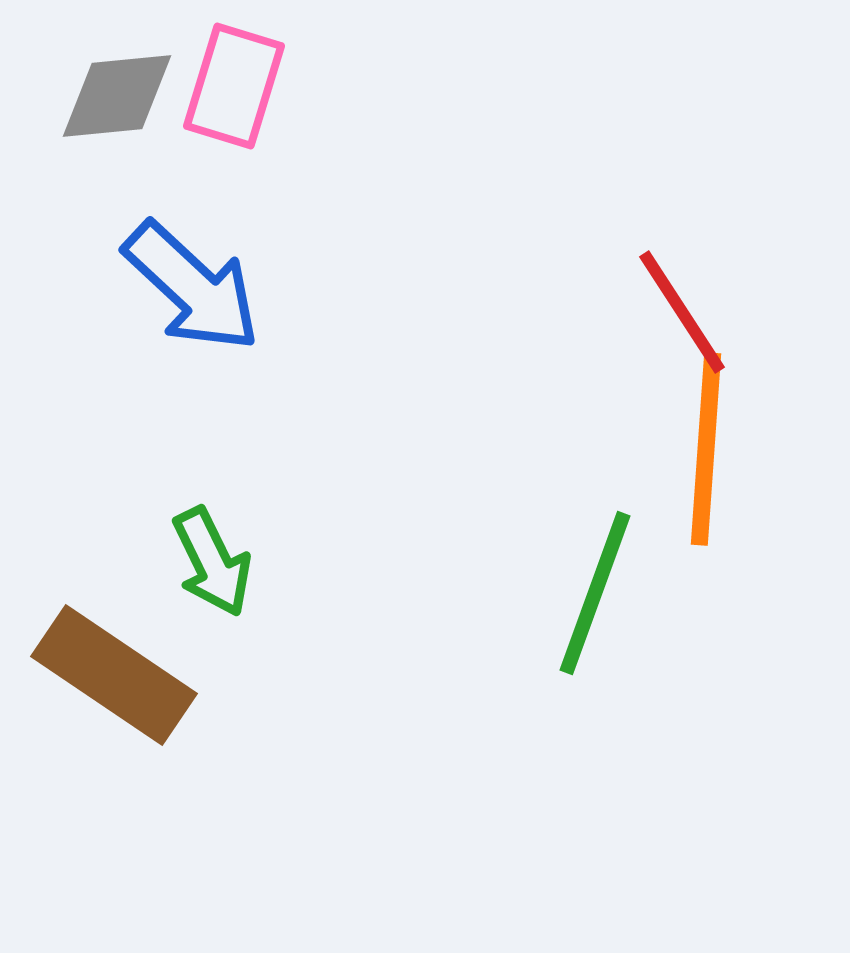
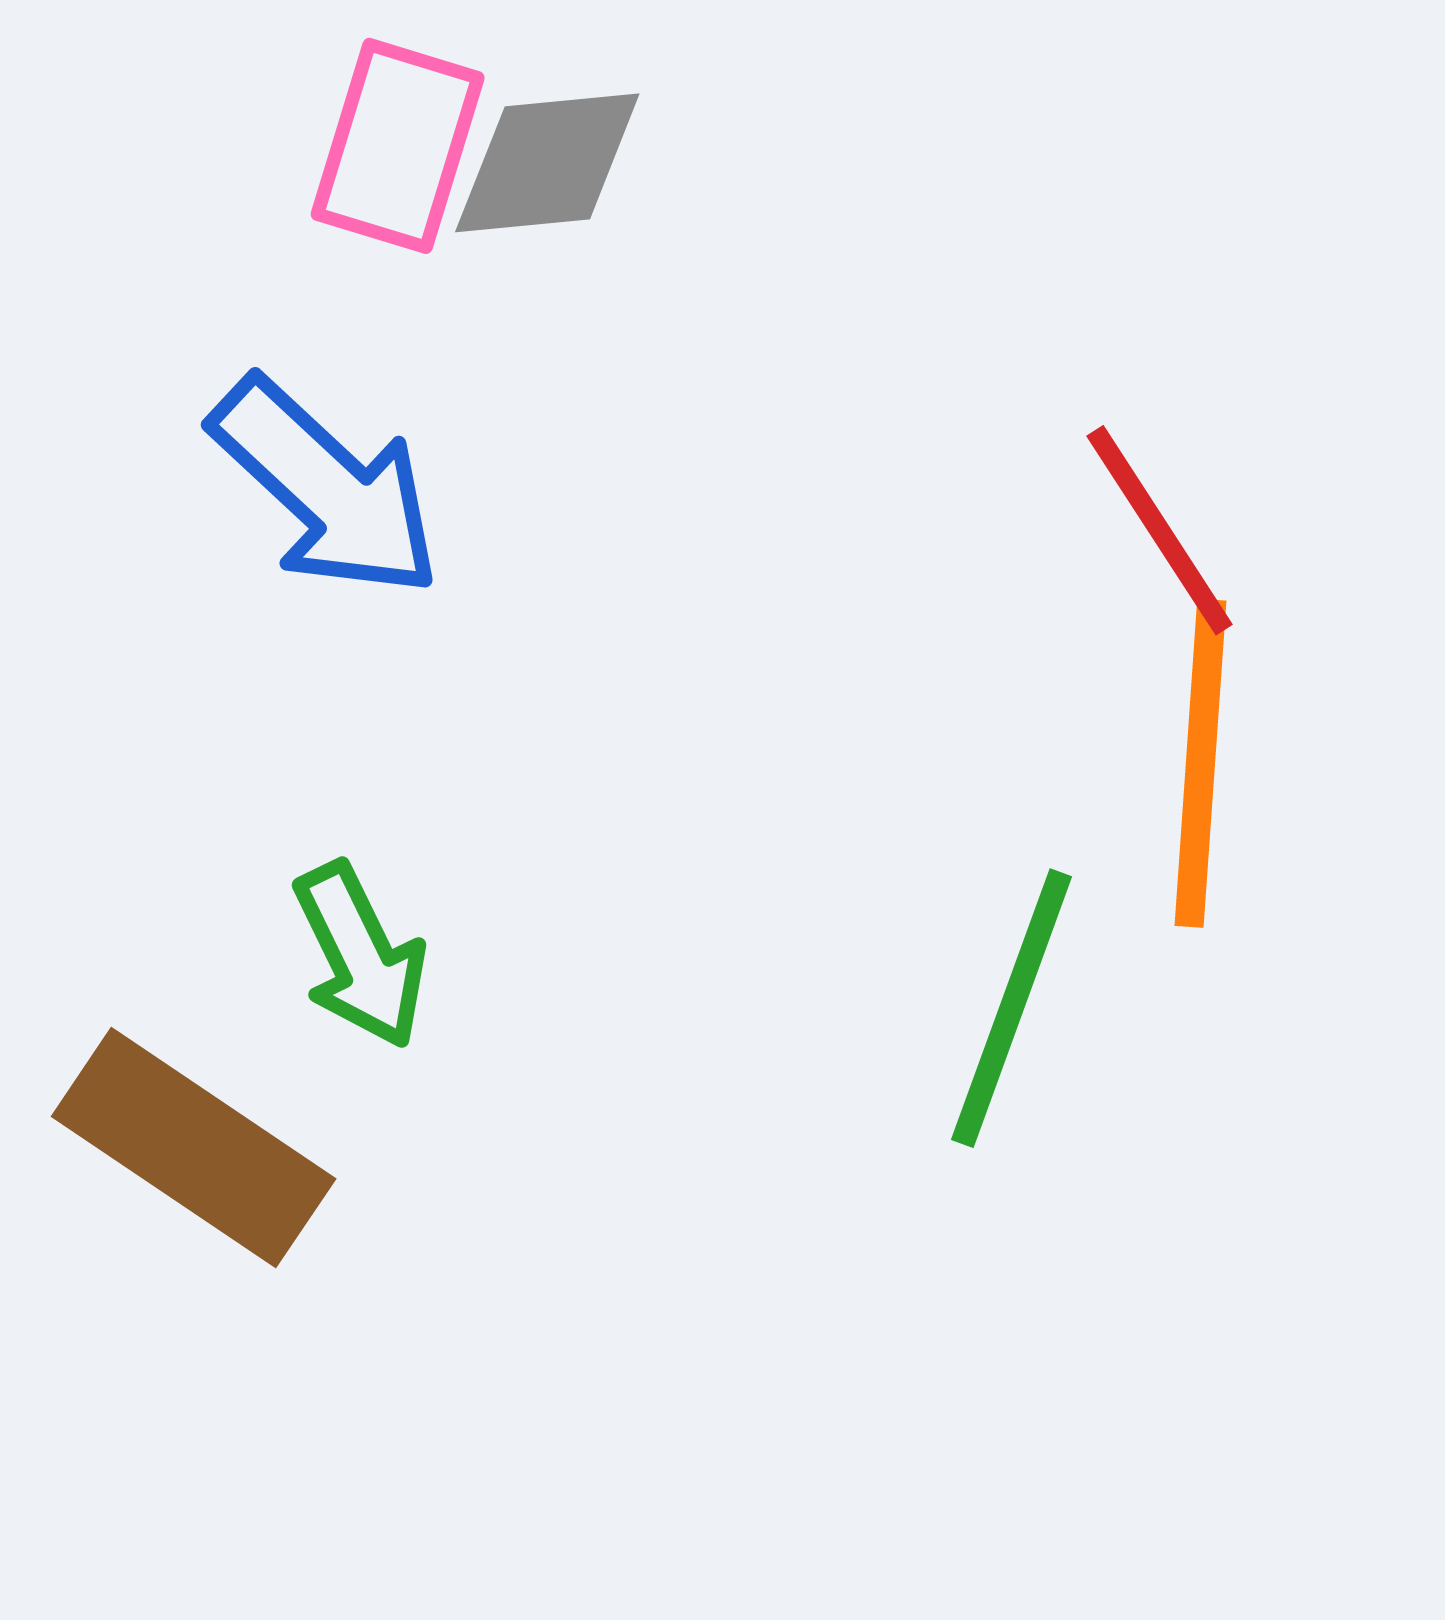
gray diamond: (117, 96) -> (547, 163), moved

